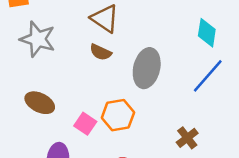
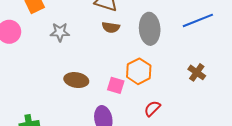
gray star: (38, 39) -> (60, 32), size x0.7
blue line: (208, 76) -> (198, 20), turned 44

